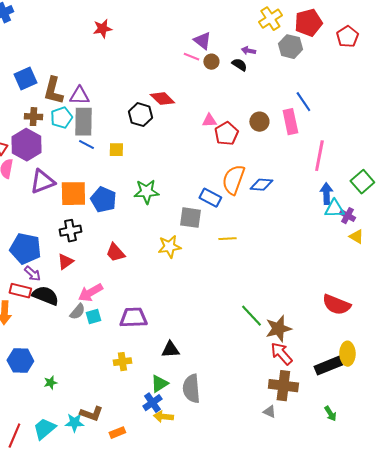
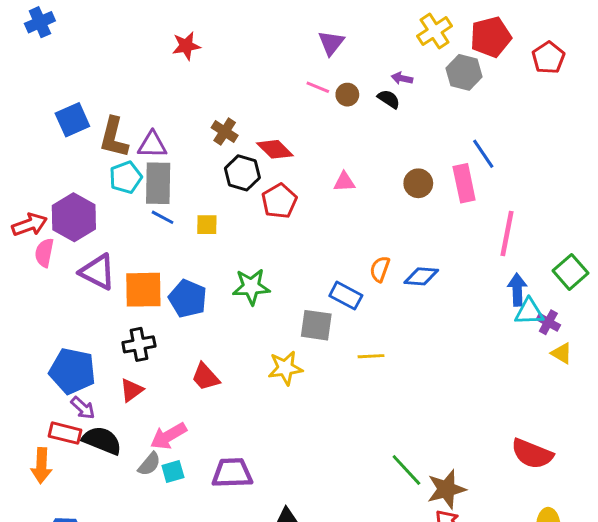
purple triangle: (202, 41) -> (331, 43), moved, turned 30
brown cross: (33, 117) -> (225, 132), moved, turned 30
red pentagon: (226, 134) -> (279, 201), moved
orange semicircle: (233, 180) -> (380, 269), size x0.6
purple triangle: (42, 182) -> (98, 272), turned 48

